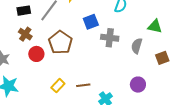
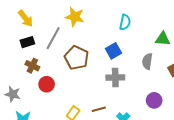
blue square: (91, 22) -> (113, 51), moved
gray cross: (110, 38) -> (115, 78), moved
brown pentagon: (60, 42) -> (77, 58), moved

